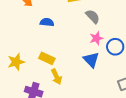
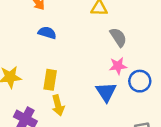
blue semicircle: (47, 22) -> (47, 33), moved
yellow rectangle: (47, 58) -> (50, 80), turned 63

